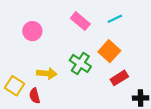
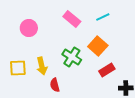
yellow arrow: (47, 73) -> (42, 66), turned 72
yellow square: (14, 86) -> (18, 68), moved, turned -36
red semicircle: (35, 96) -> (55, 85), moved

